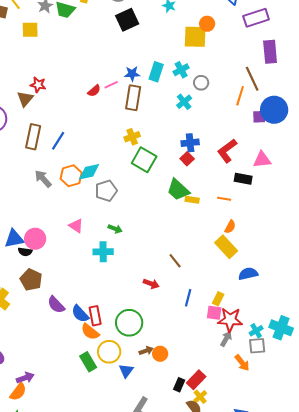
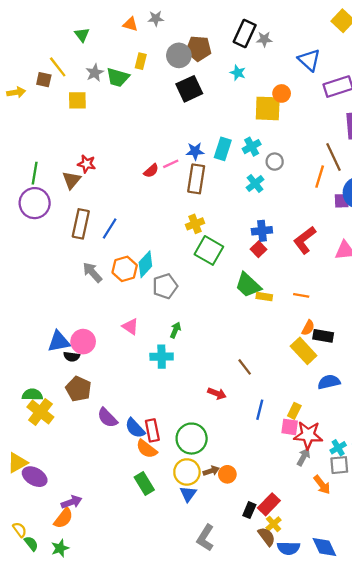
cyan diamond: (89, 172) -> (145, 264), turned -35
black rectangle: (243, 179) -> (323, 336), moved
green arrow: (115, 229) -> (175, 330), turned -88
yellow circle: (109, 352) -> (187, 472), moved

